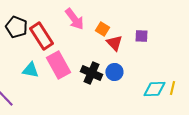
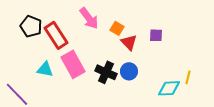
yellow line: (172, 88) -> (188, 77), moved

